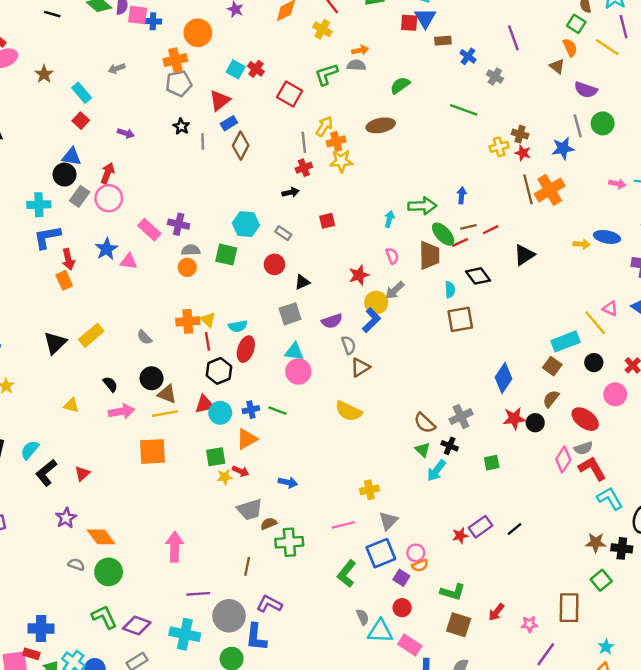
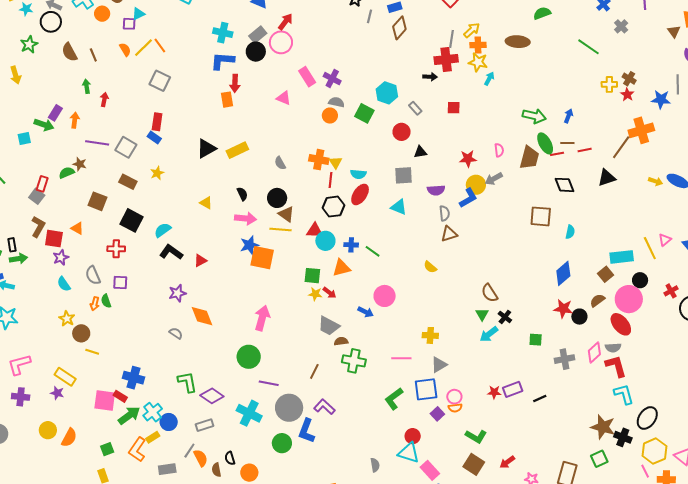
red cross: (304, 168) -> (446, 59), size x1.6
black circle: (65, 175) -> (256, 52), moved
brown line: (528, 189) -> (621, 147), moved, turned 35
cyan arrow: (389, 219) -> (489, 79), moved
blue star: (106, 249) -> (249, 245), moved
cyan semicircle: (450, 290) -> (570, 232), moved
pink triangle: (610, 309) -> (665, 240), turned 40
pink circle: (298, 372) -> (385, 296), moved
pink circle: (615, 394) -> (629, 299), moved, size x1.4
yellow semicircle: (349, 411) -> (430, 267), size x0.6
gray cross: (461, 417) -> (564, 359), moved
black L-shape: (46, 473) -> (171, 252), turned 60
gray trapezoid: (250, 509) -> (329, 326), turned 30
brown star: (596, 543) -> (603, 427), size x1.4
pink arrow: (175, 547) -> (262, 318), moved
green circle: (109, 572) -> (249, 357), moved
red circle: (402, 608) -> (413, 436), moved
gray semicircle: (363, 617) -> (375, 465), moved

